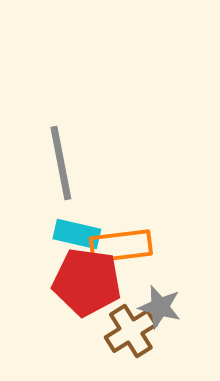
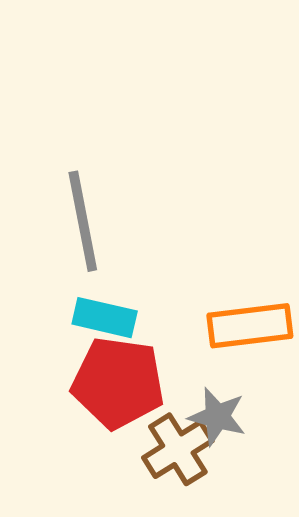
orange rectangle: (121, 246) -> (250, 326), moved

